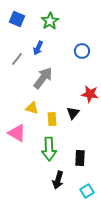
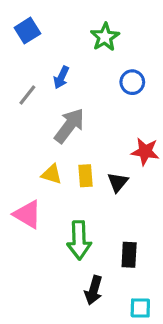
blue square: (17, 19) -> (27, 31), turned 35
green star: (50, 21) -> (105, 37), moved
yellow rectangle: (52, 119) -> (86, 176), moved
cyan square: (87, 191) -> (140, 308), turned 32

